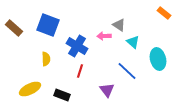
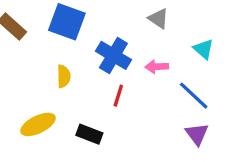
gray triangle: (119, 25) -> (158, 18), moved
pink arrow: (104, 36) -> (157, 67), moved
purple triangle: (107, 90) -> (197, 134), moved

